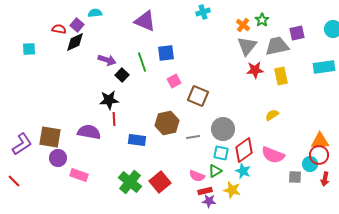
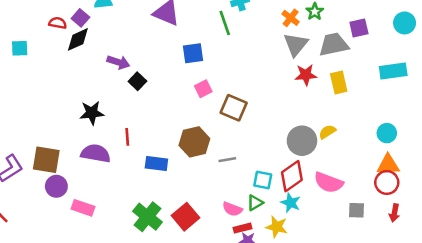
green line: (142, 62) -> (225, 23), moved
black star: (109, 100) -> (92, 113), moved
gray circle: (223, 129) -> (302, 141), moved
cyan circle: (310, 164) -> (387, 133), moved

